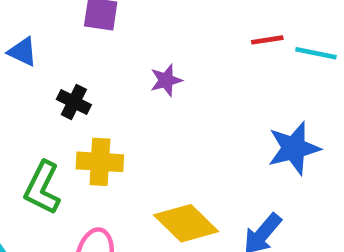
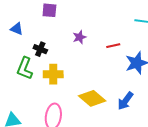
red line: (267, 40) -> (113, 46), moved
green L-shape: (42, 188) -> (25, 68), moved

